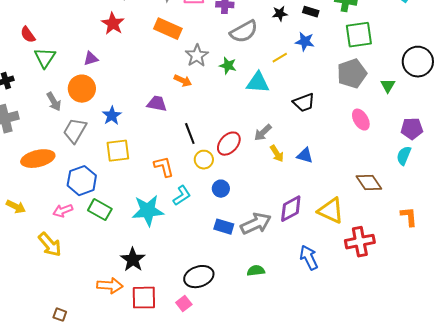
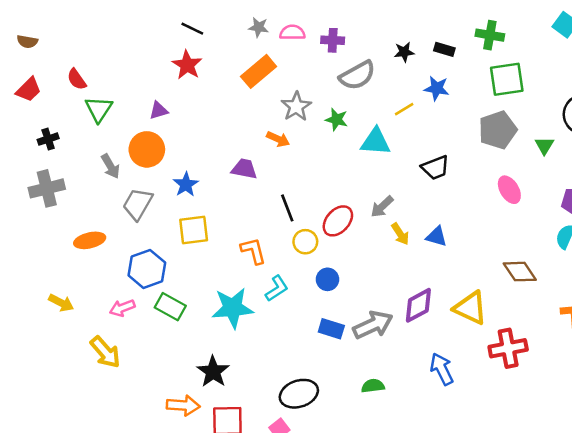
orange rectangle: (168, 29) -> (259, 71), turned -64
orange ellipse: (38, 159) -> (90, 240), size x0.7

